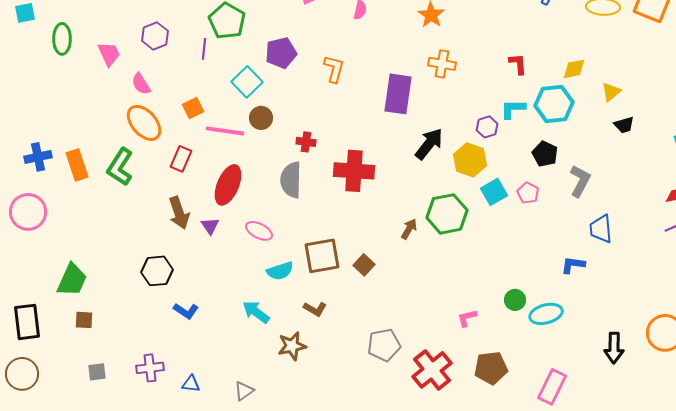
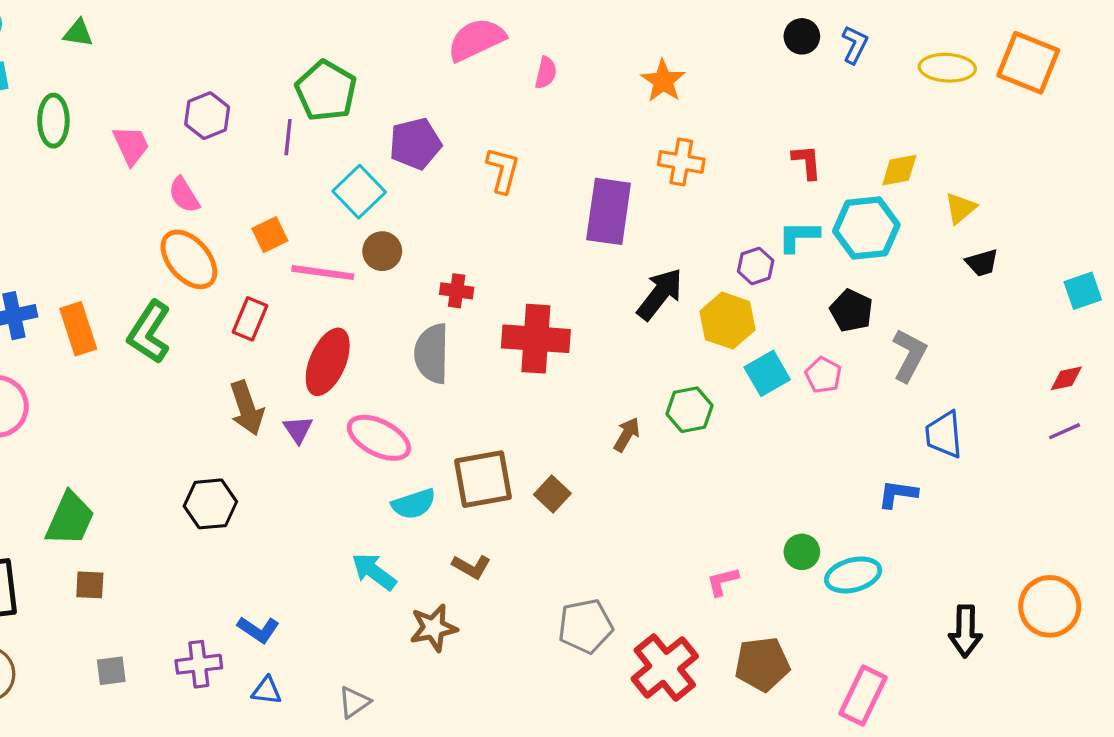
green hexagon: (447, 214) -> (690, 410), size x0.7
pink ellipse: (259, 231) -> (379, 438), size x1.4
blue L-shape: (186, 311) -> (258, 629), moved

